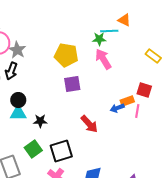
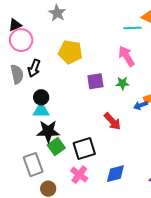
green star: (99, 39) -> (122, 83), moved
gray star: (17, 50) -> (57, 13), moved
yellow pentagon: (66, 55) -> (70, 52), moved
black star: (40, 121) -> (48, 131), moved, size x1.6

